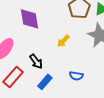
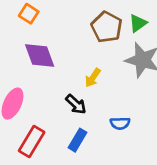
black arrow: (36, 61) -> (76, 104), moved

